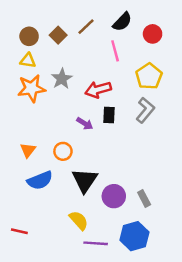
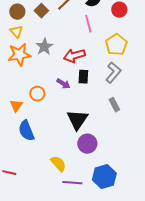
yellow triangle: (28, 61) -> (16, 32), turned 40
orange circle: (63, 151) -> (37, 94), moved
blue semicircle: (40, 180) -> (26, 131), turned 90
black triangle: (85, 180) -> (77, 120), moved
gray rectangle: (144, 199) -> (114, 105), moved

